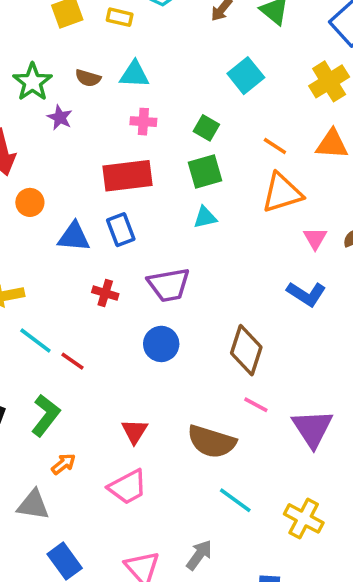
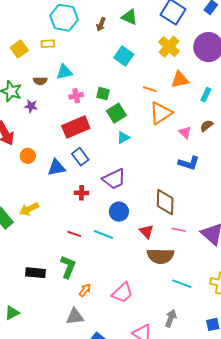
green square: (206, 128) -> (103, 94), moved
cyan line: (35, 341) -> (104, 235), moved
red triangle: (135, 431) -> (146, 231), moved

